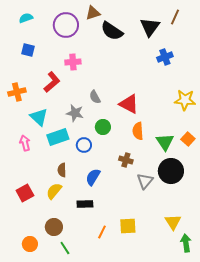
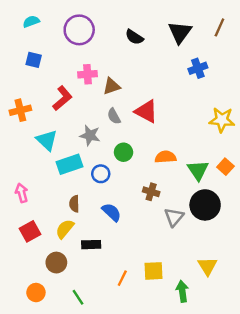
brown triangle: (93, 13) -> (112, 86), moved
brown line: (175, 17) -> (219, 27), moved
black semicircle: (112, 31) -> (134, 37), size x0.7
red triangle: (129, 104) -> (146, 111), moved
orange semicircle: (138, 131) -> (165, 157), turned 90
pink arrow: (25, 143) -> (22, 193), moved
blue semicircle: (93, 177) -> (112, 212), turned 102
black rectangle: (85, 204) -> (91, 245), moved
brown circle: (54, 227) -> (56, 263), moved
green arrow: (186, 243) -> (182, 291), moved

